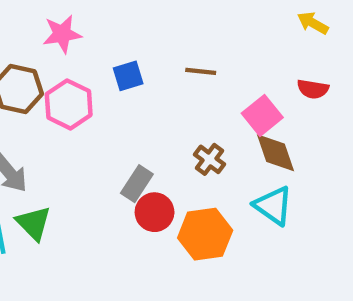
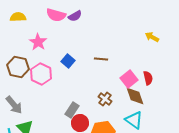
pink star: (62, 34) -> (38, 42), turned -30
blue square: (128, 76) -> (68, 61), turned -32
red semicircle: (313, 89) -> (148, 78), moved, turned -112

